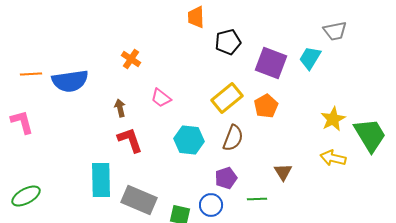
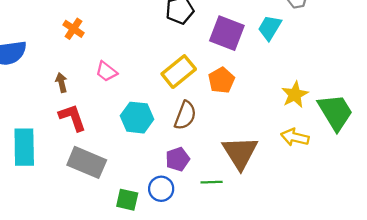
brown triangle: (283, 172) -> (240, 153), size x1.8
cyan rectangle: (101, 180) -> (24, 147), moved
gray rectangle: (139, 200) -> (87, 162), moved

